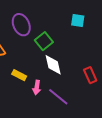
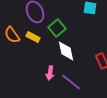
yellow rectangle: (19, 75) -> (33, 37), moved

